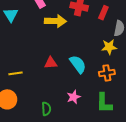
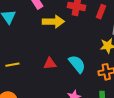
yellow line: (16, 73) -> (12, 65), moved

